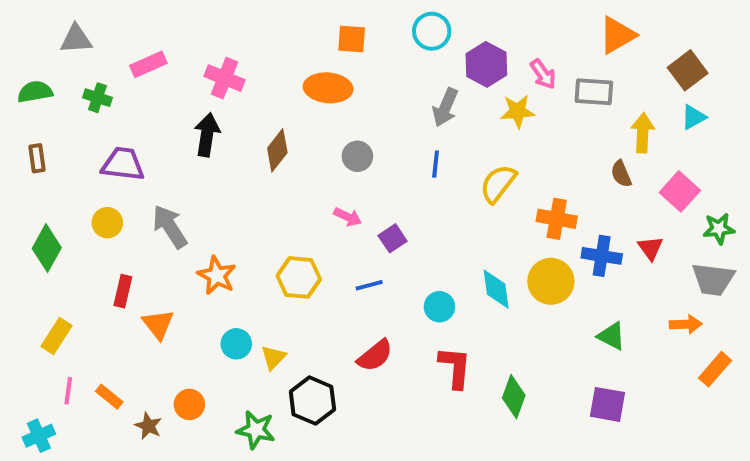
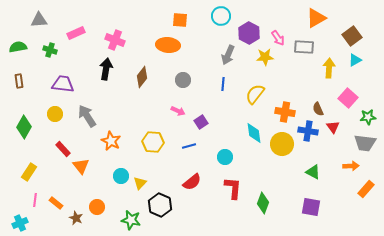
brown semicircle: (621, 174) -> (318, 109), moved
cyan diamond: (496, 289) -> (254, 133), moved
red rectangle: (123, 291) -> (63, 149), turned -56

